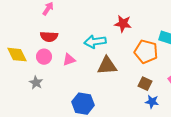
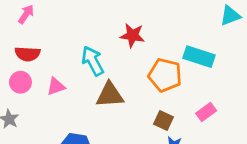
cyan arrow: (95, 42) -> (93, 61), turned 70

